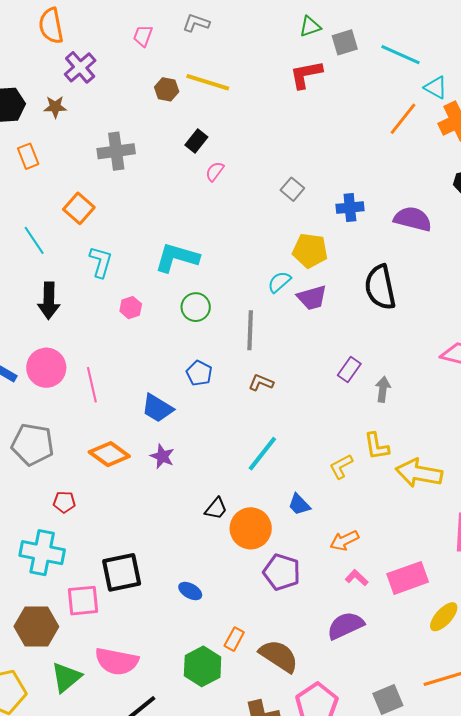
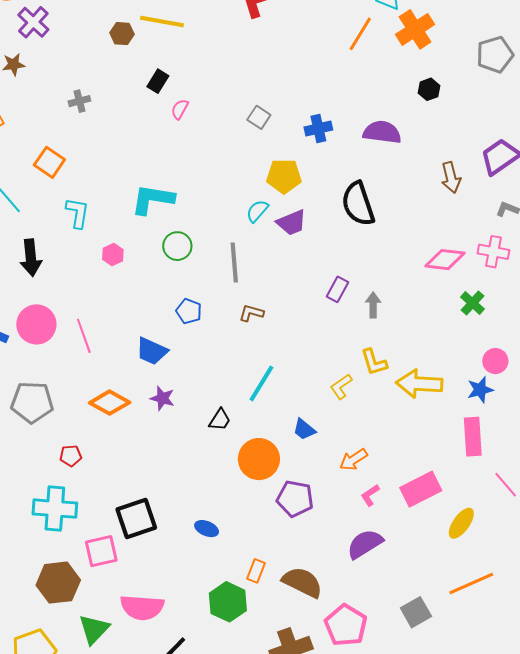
gray cross: (116, 151) -> (79, 101), size x0.6
black trapezoid: (216, 509) -> (220, 420), moved
pink L-shape: (357, 578) -> (370, 495), turned -70

